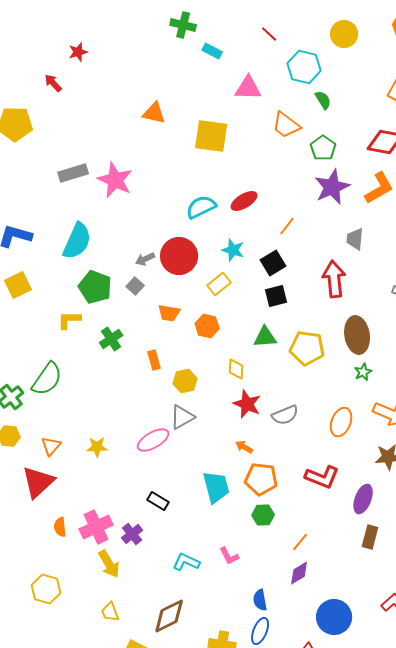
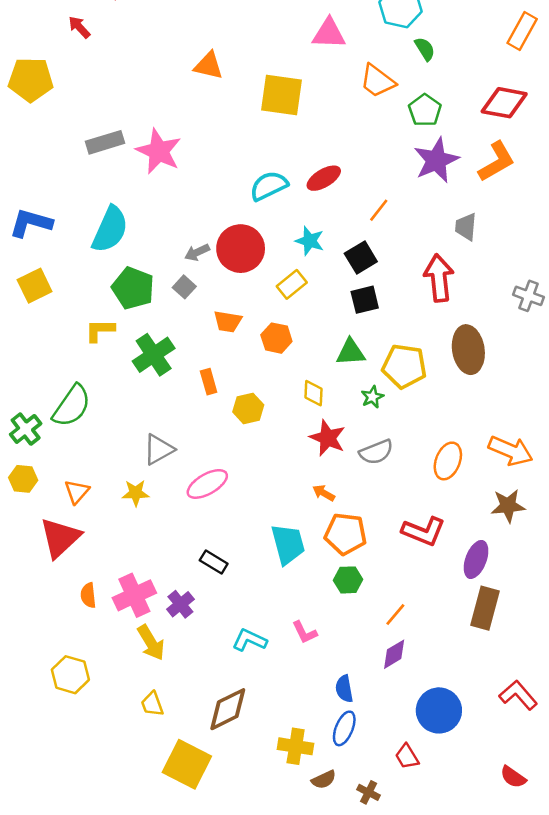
green cross: (111, 339) -> (154, 355), size x1.4
green star: (363, 372) -> (372, 397), moved
gray triangle: (182, 417) -> (159, 449), moved
brown rectangle: (370, 537) -> (485, 608), size x1.4

